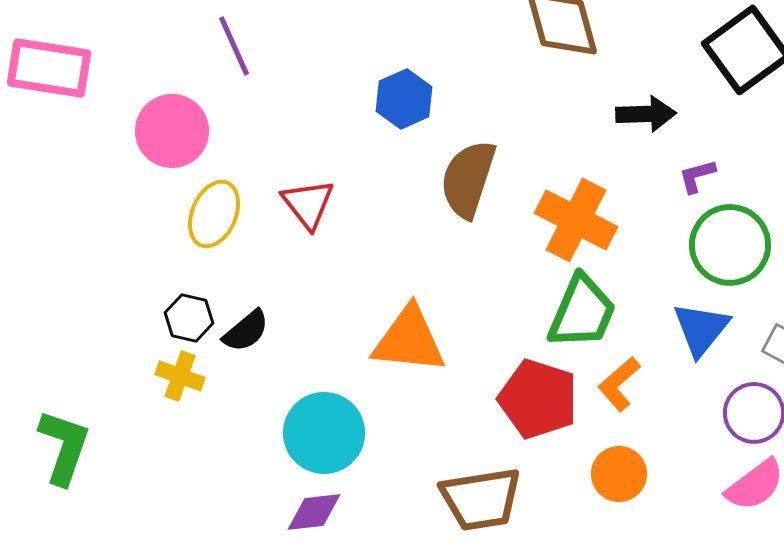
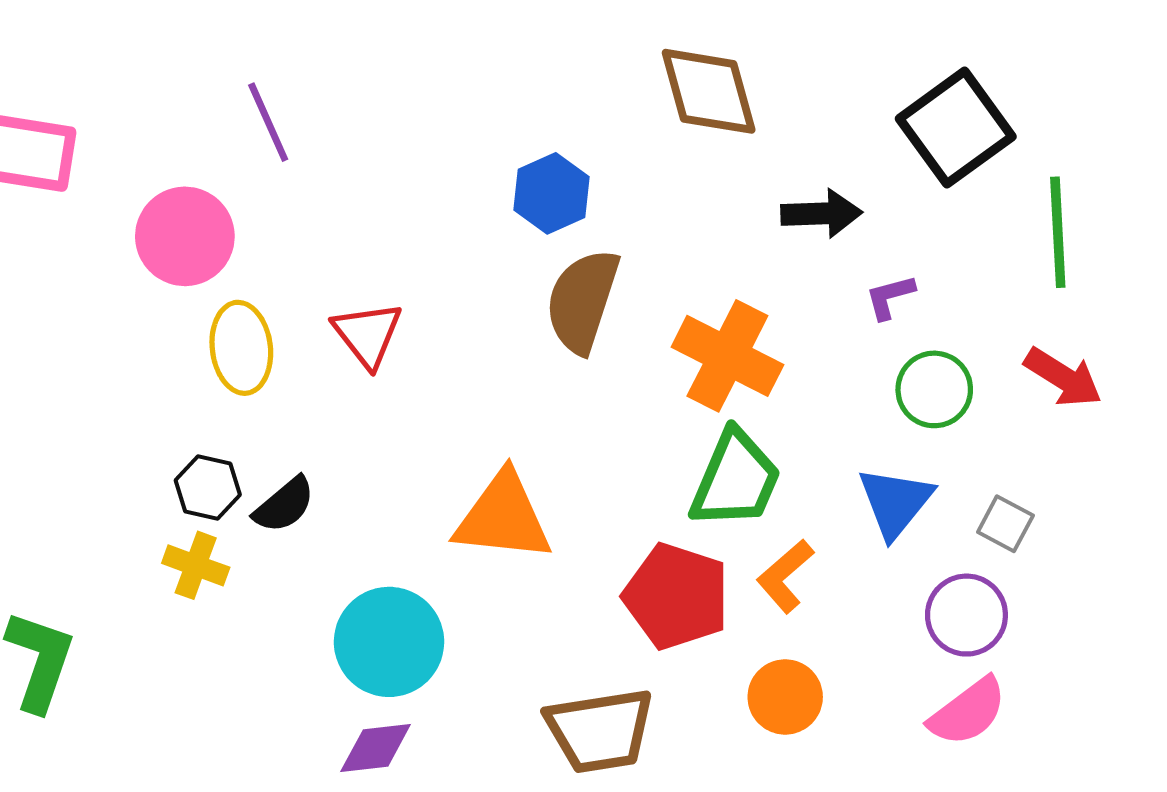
blue hexagon: (404, 99) -> (552, 193), moved
yellow ellipse: (214, 214) -> (241, 348), turned -30
green circle: (730, 245) -> (934, 389), size x0.7

